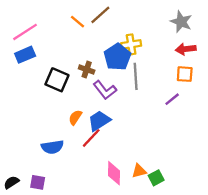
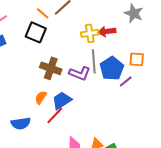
red arrow: (186, 49) -> (107, 31), moved
blue pentagon: (117, 57) -> (112, 68), moved
brown cross: (87, 70) -> (51, 68), moved, size x1.5
black square: (57, 80) -> (36, 32), moved
purple L-shape: (105, 90) -> (80, 73), moved, turned -30

